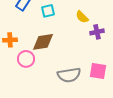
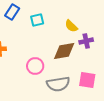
brown diamond: (43, 42) -> (64, 51), moved
pink circle: (26, 59) -> (35, 66), moved

